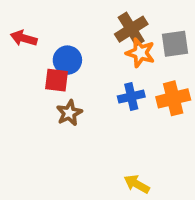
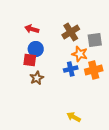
red arrow: (24, 38) -> (32, 29), moved
orange star: (140, 53) -> (80, 54), moved

